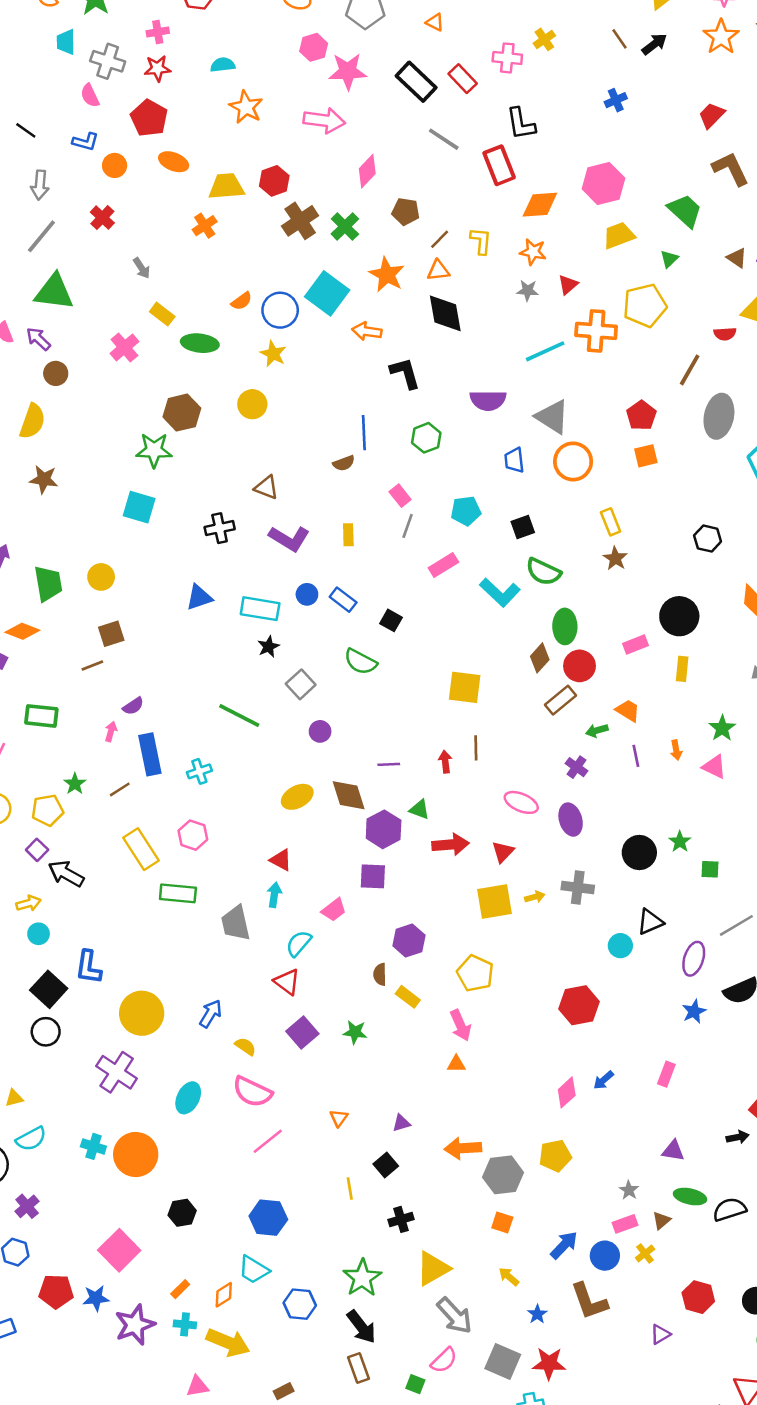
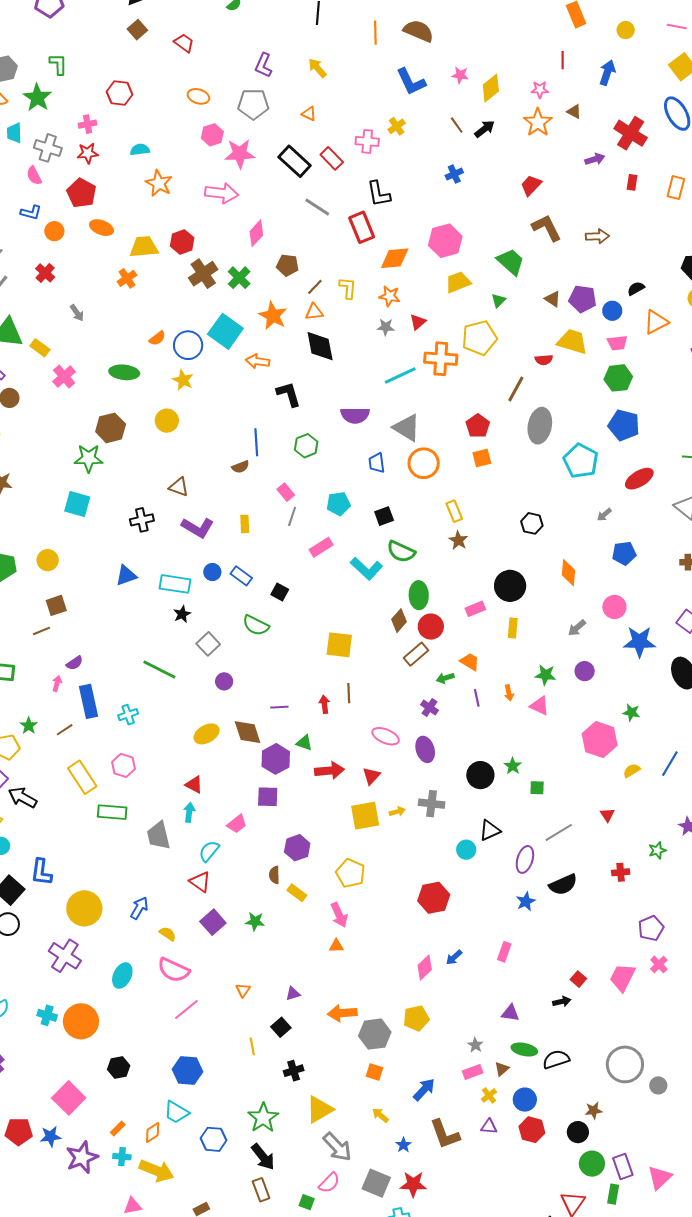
yellow rectangle: (162, 314) -> (40, 348), moved
green star: (722, 728) -> (545, 675), turned -30
blue circle: (605, 1256) -> (525, 1100), moved
purple triangle: (660, 1334) -> (489, 1126), moved, turned 36

